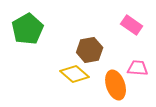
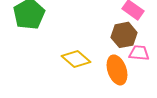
brown hexagon: (90, 50) -> (124, 35), moved

